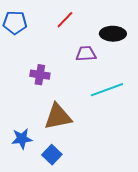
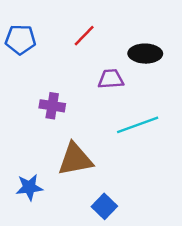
blue square: (52, 155) -> (104, 206), moved

